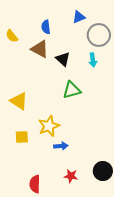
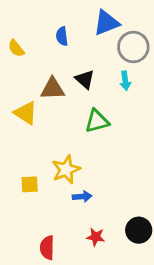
blue triangle: (79, 17) -> (106, 23), size x1.5
brown triangle: (40, 49) -> (53, 89), moved, turned -30
yellow triangle: (19, 101) -> (26, 113), moved

